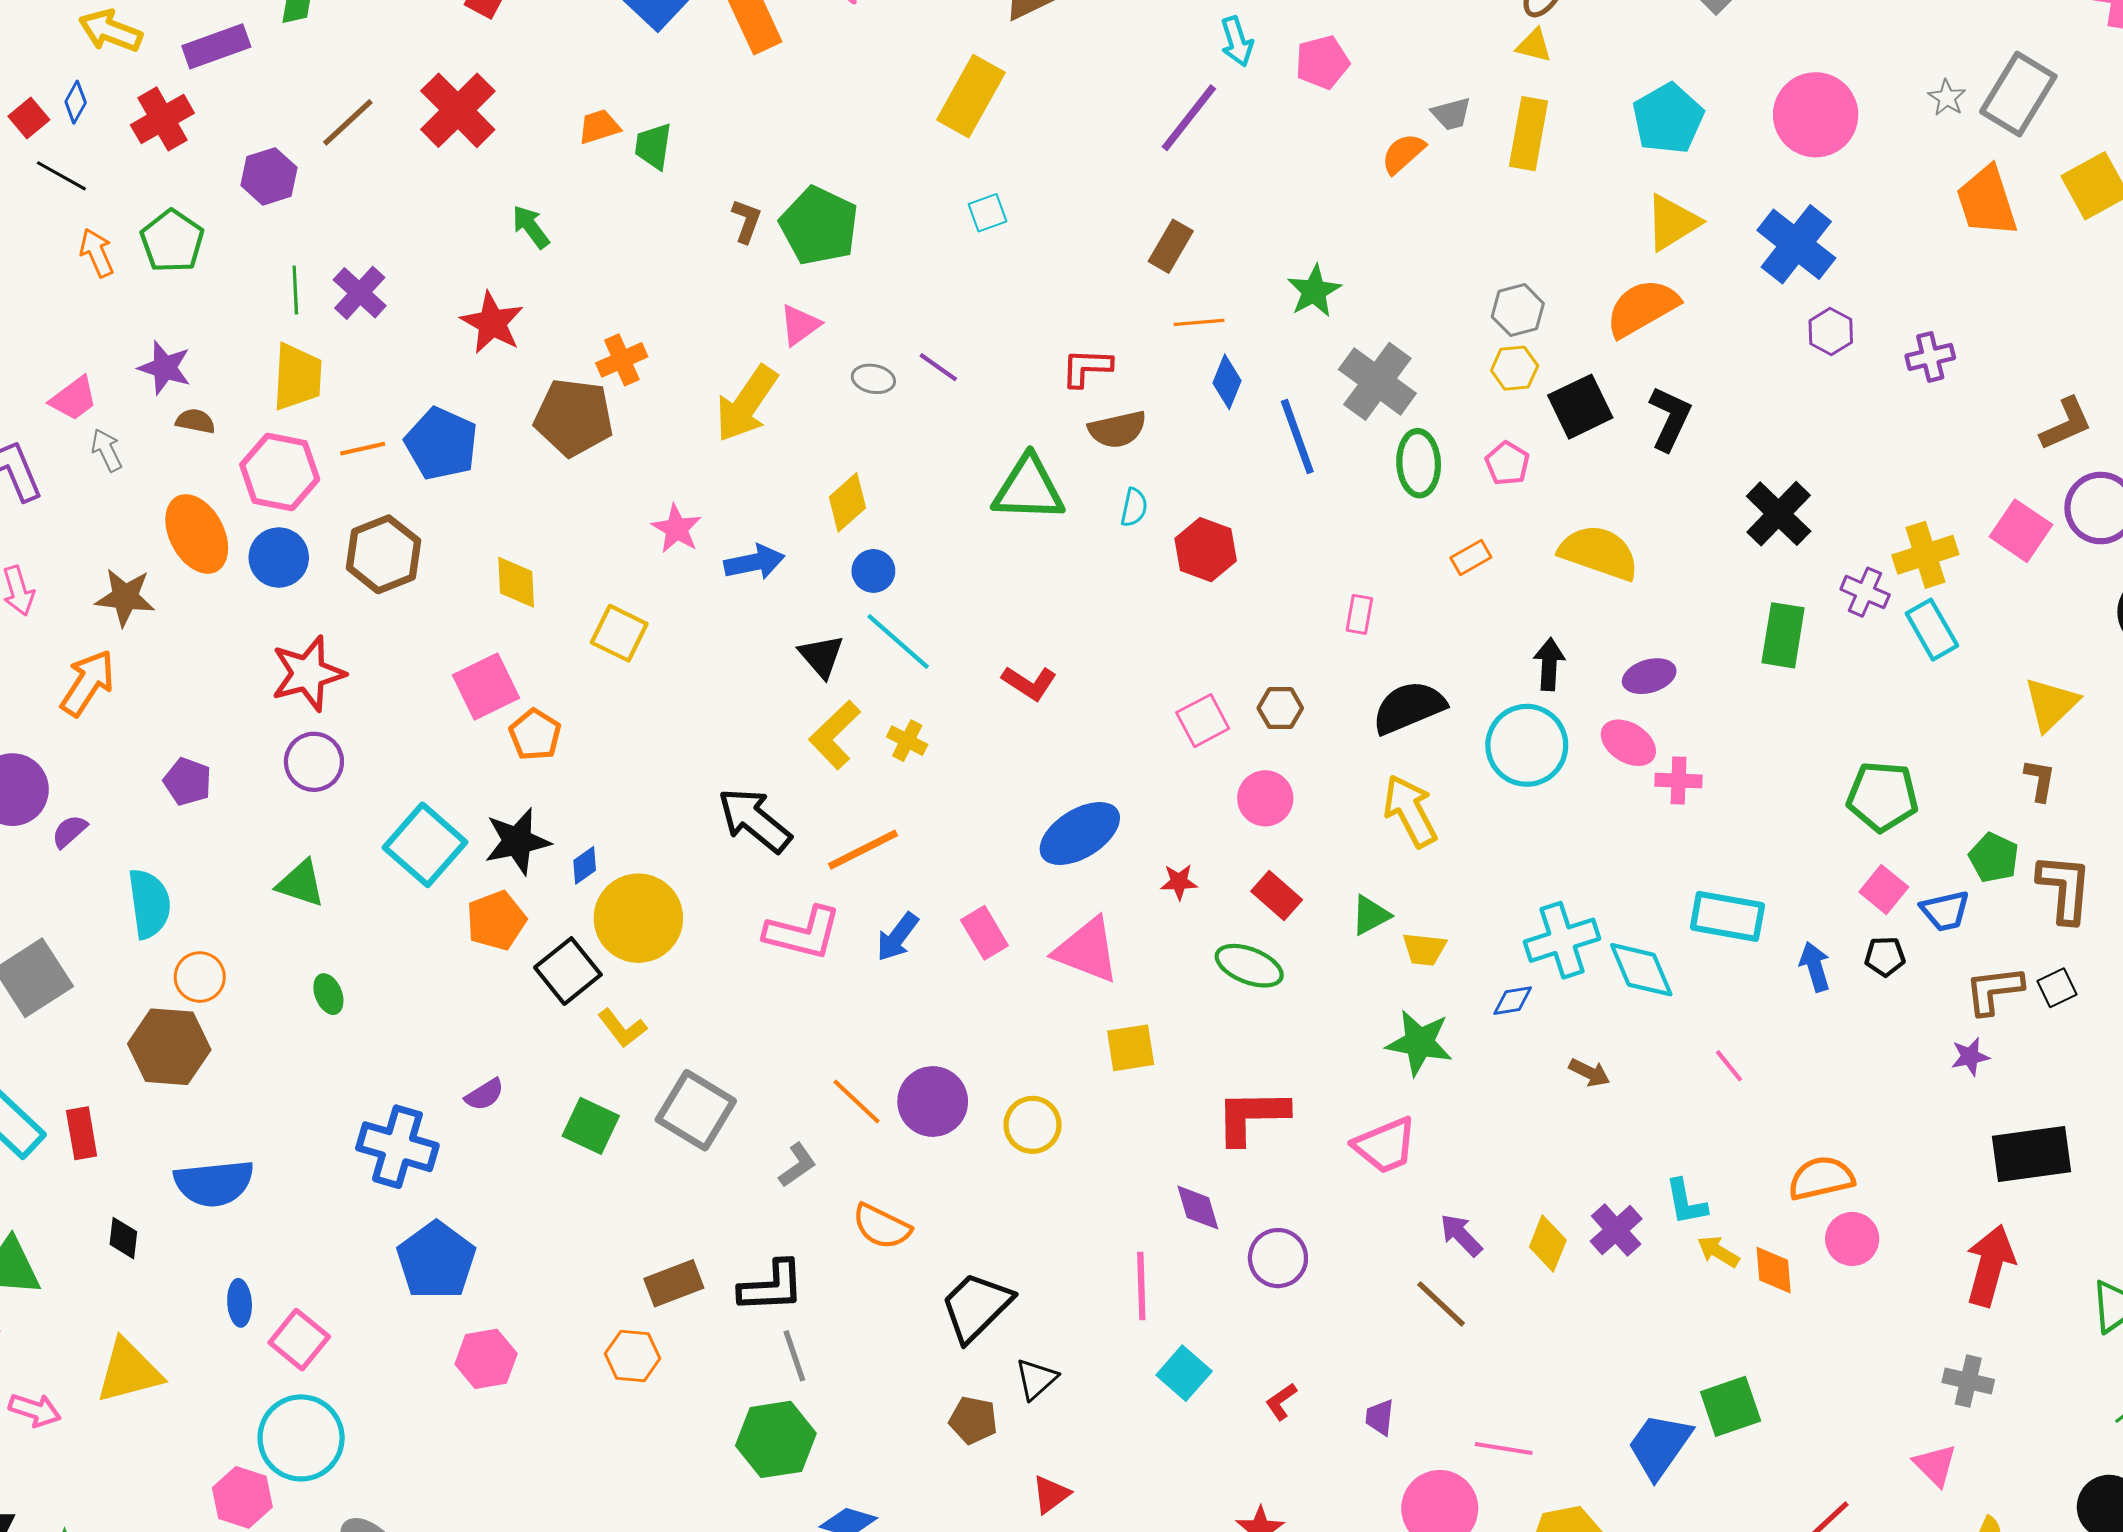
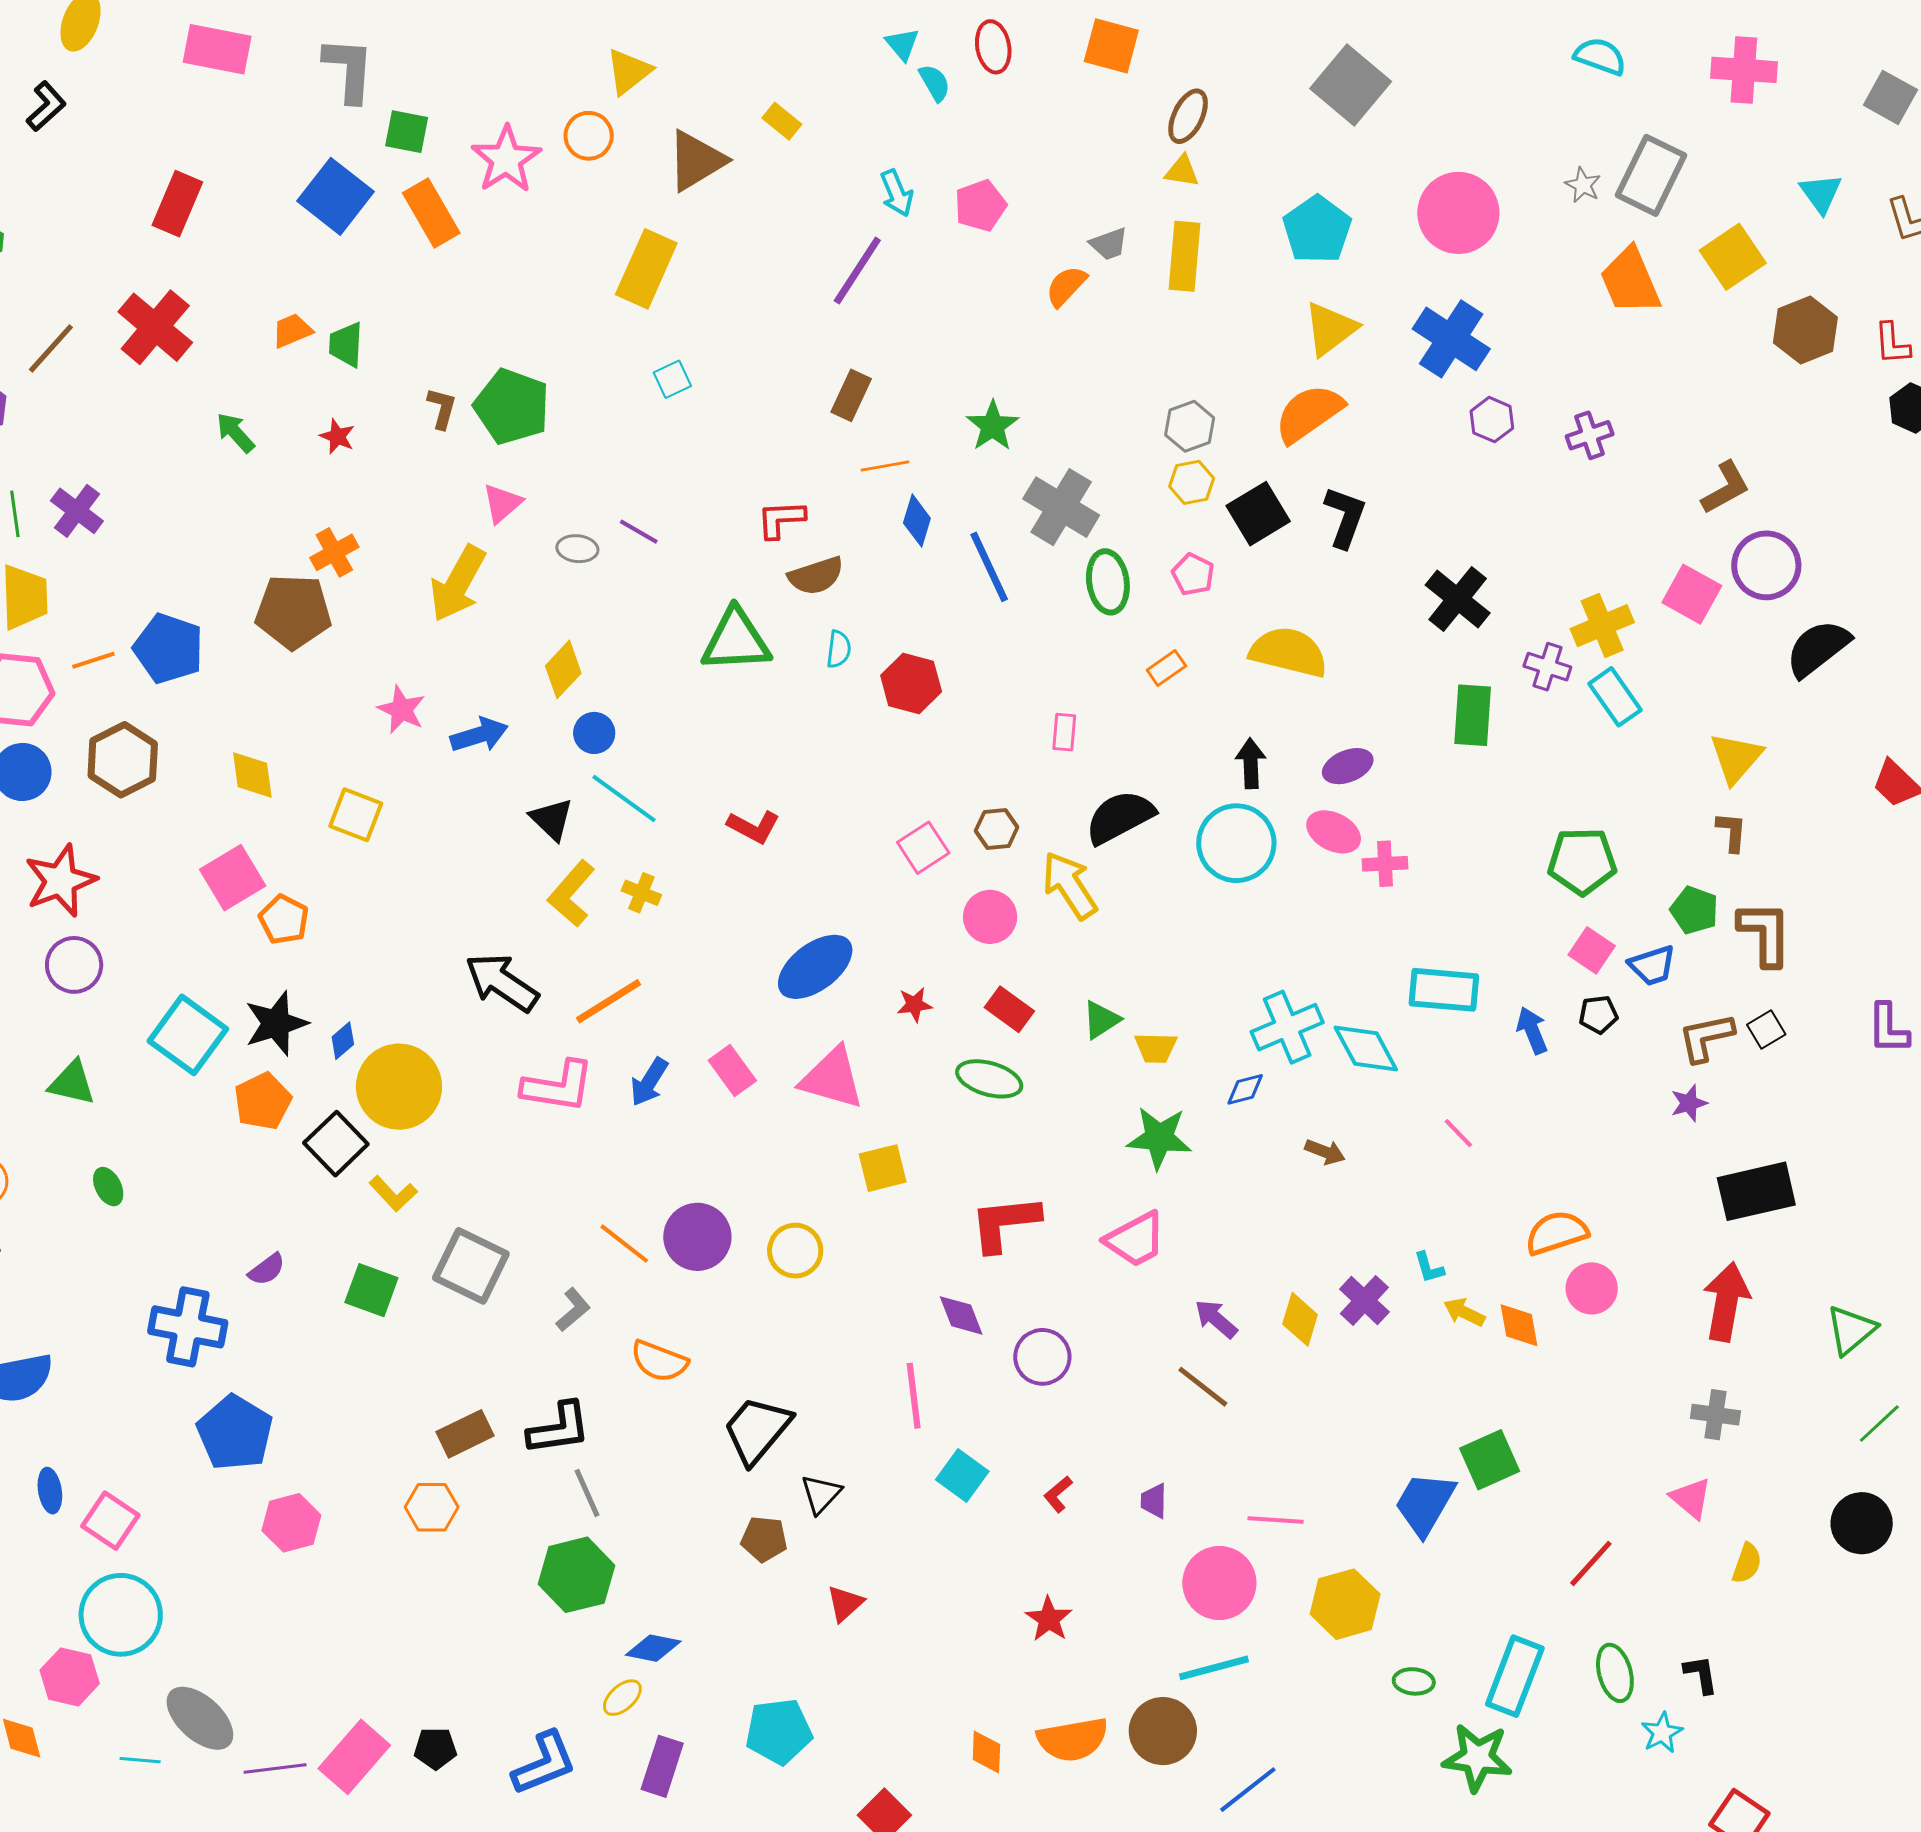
red star: (492, 323) -> (337, 436), moved, size x0.6
yellow arrow: (1410, 811) -> (1070, 885), moved
cyan L-shape: (1686, 1202) -> (1429, 1268), size x0.7

